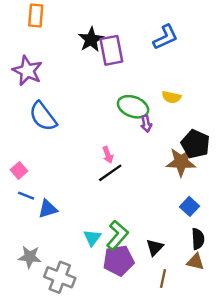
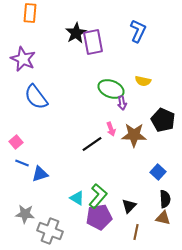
blue L-shape: (165, 37) -> (138, 31), turned -40
pink arrow: (108, 155) -> (111, 129), moved
brown star: (181, 162) -> (134, 135), moved
cyan triangle: (92, 238) -> (77, 198), turned -35

